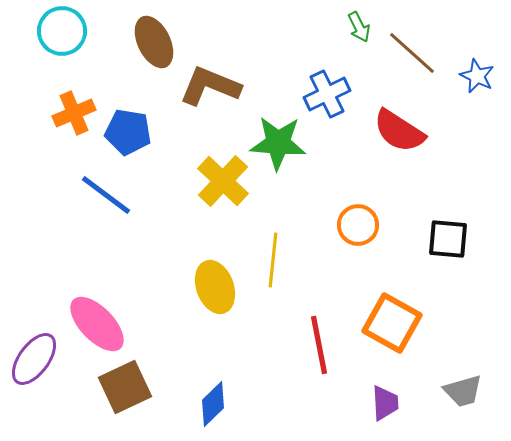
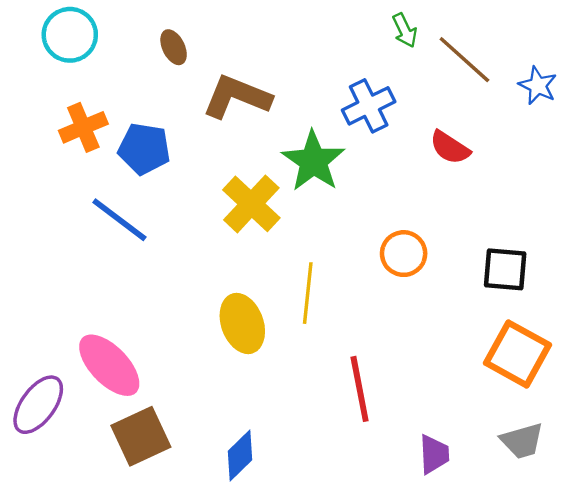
brown ellipse: (154, 42) -> (174, 47), size x0.6
red semicircle: (399, 131) -> (450, 148), size x0.7
green star: (278, 143) -> (313, 161), turned 30
orange square: (392, 323) -> (517, 354), moved

